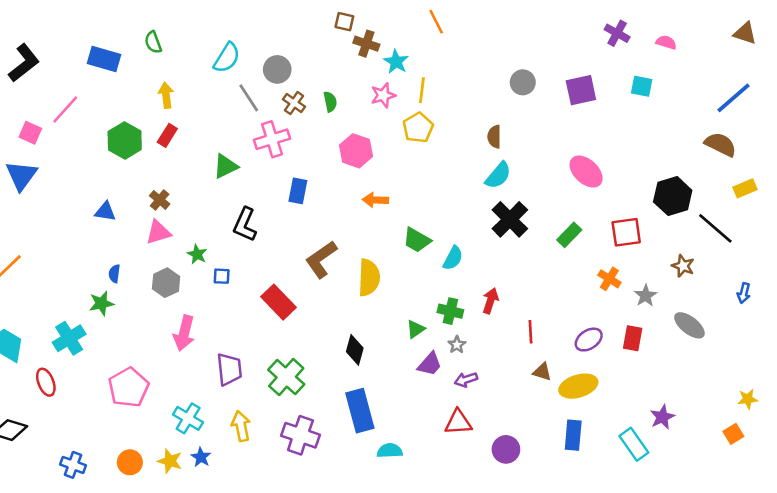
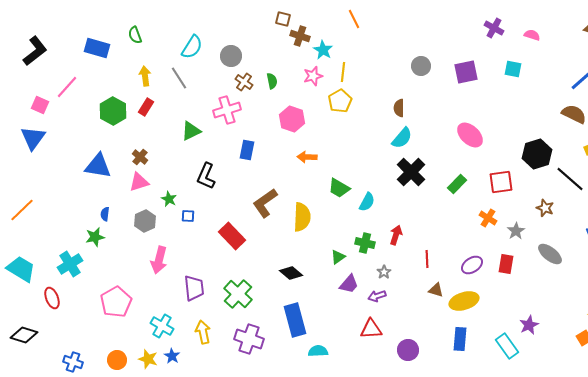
gray line: (249, 98) -> (179, 78), moved
blue triangle: (105, 212) -> (98, 166), size x1.6
gray star: (457, 345) -> (384, 272), moved
black diamond: (355, 350) -> (291, 273), turned -65

